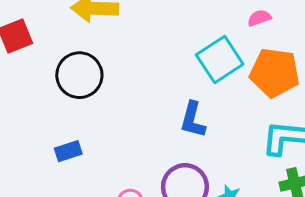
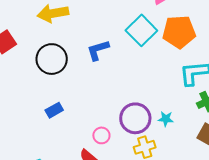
blue L-shape: (193, 120) -> (98, 50), moved, turned 70

